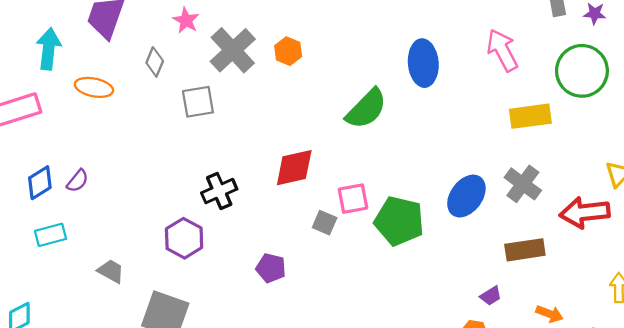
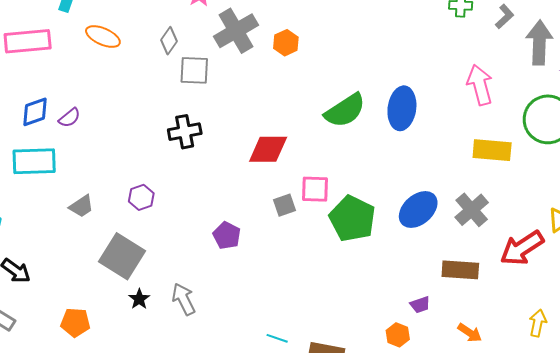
gray diamond: (155, 62) -> (169, 41), moved
blue ellipse: (423, 63) -> (402, 108), moved
black cross: (219, 191) -> (185, 132), moved
red arrow: (585, 212) -> (522, 248), turned -39
gray square: (325, 223) -> (285, 205), turned 35
cyan rectangle: (51, 235) -> (34, 161), size x1.5
purple hexagon: (184, 238) -> (141, 197), moved, size x0.7
gray trapezoid: (111, 271) -> (81, 206), turned 104

